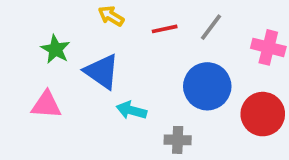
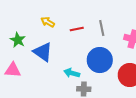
gray line: (211, 27) -> (102, 28), turned -49
cyan arrow: (131, 110) -> (72, 73), moved

